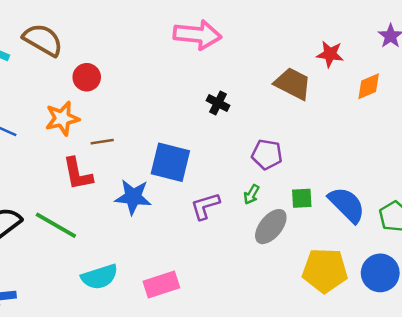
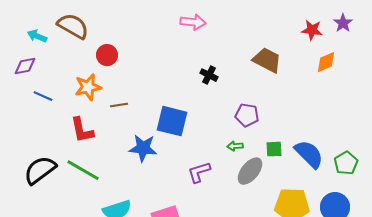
pink arrow: (197, 35) -> (193, 22), size x0.7
red star: (330, 54) -> (312, 30), moved
red L-shape: (78, 174) -> (82, 130), moved
green arrow: (251, 194) -> (235, 146), turned 56
purple L-shape: (205, 206) -> (199, 172), moved

